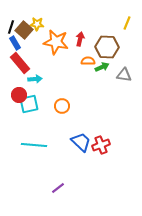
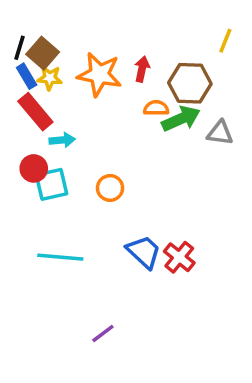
yellow star: (37, 24) -> (50, 78), moved
green arrow: (102, 67) -> (181, 119), size x1.5
red cross: (101, 145) -> (179, 257), turned -30

